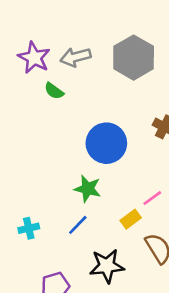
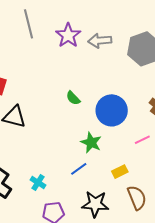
green semicircle: (54, 91) -> (73, 98), moved
pink line: (152, 198) -> (142, 140), moved
cyan cross: (29, 228) -> (38, 182), moved, turned 35

